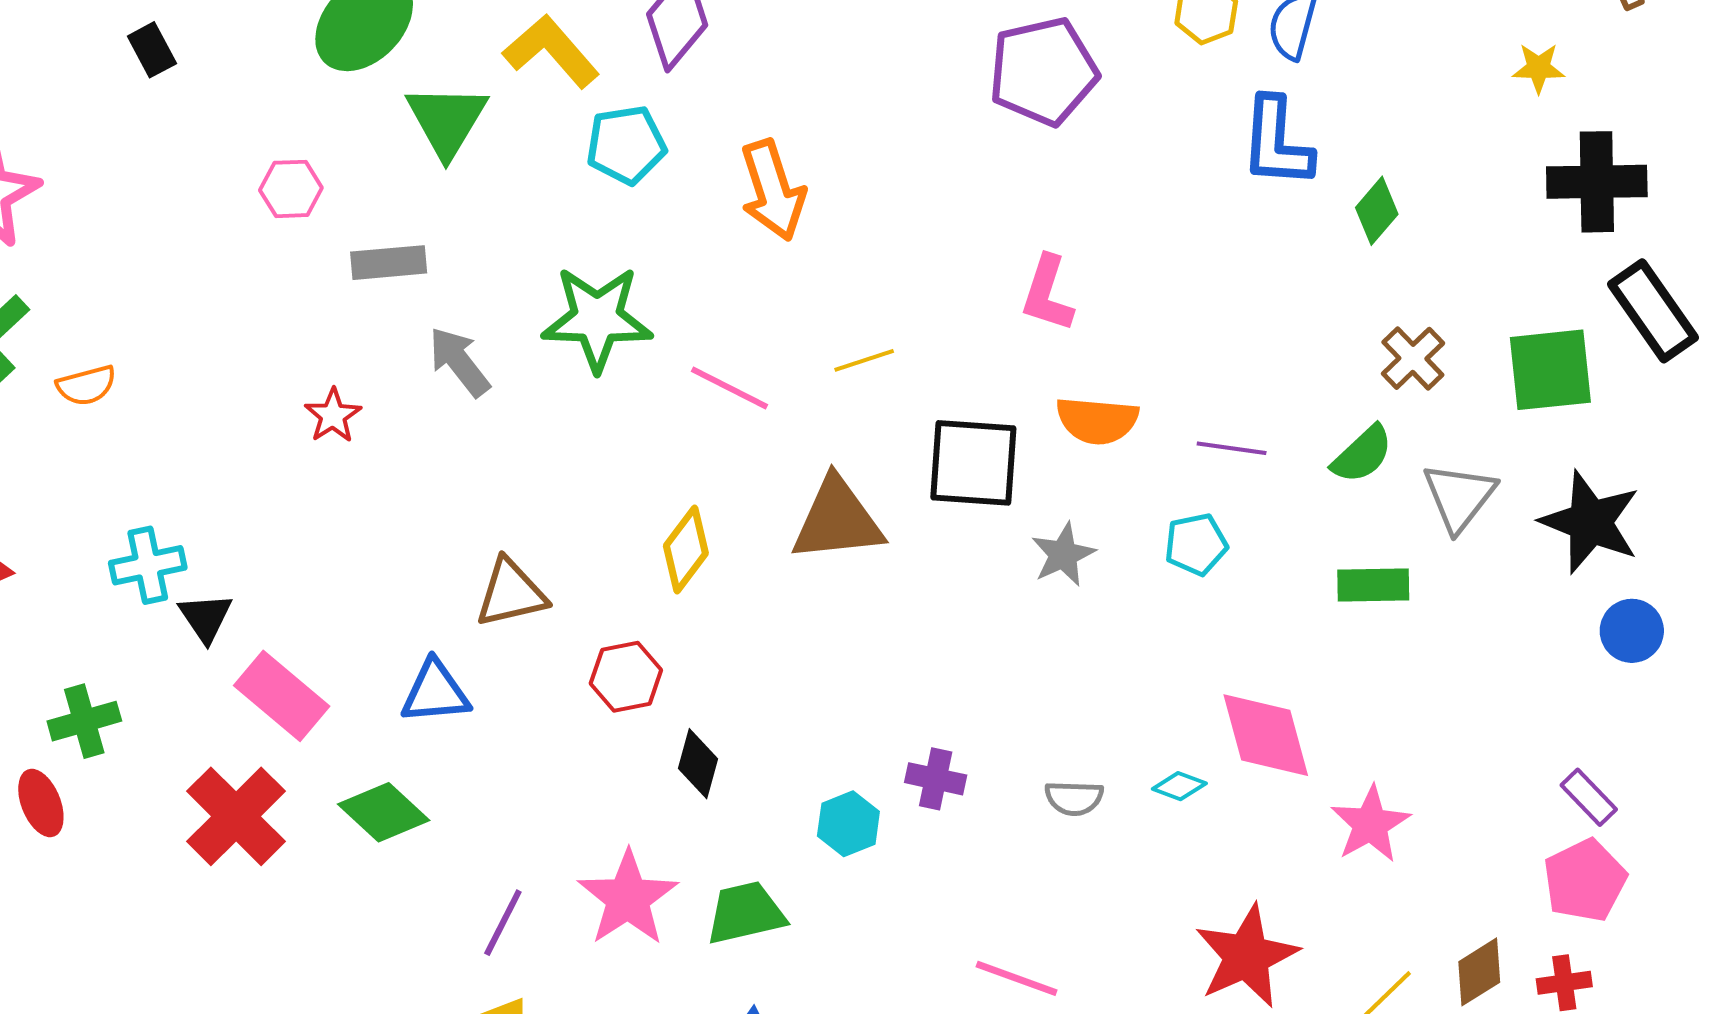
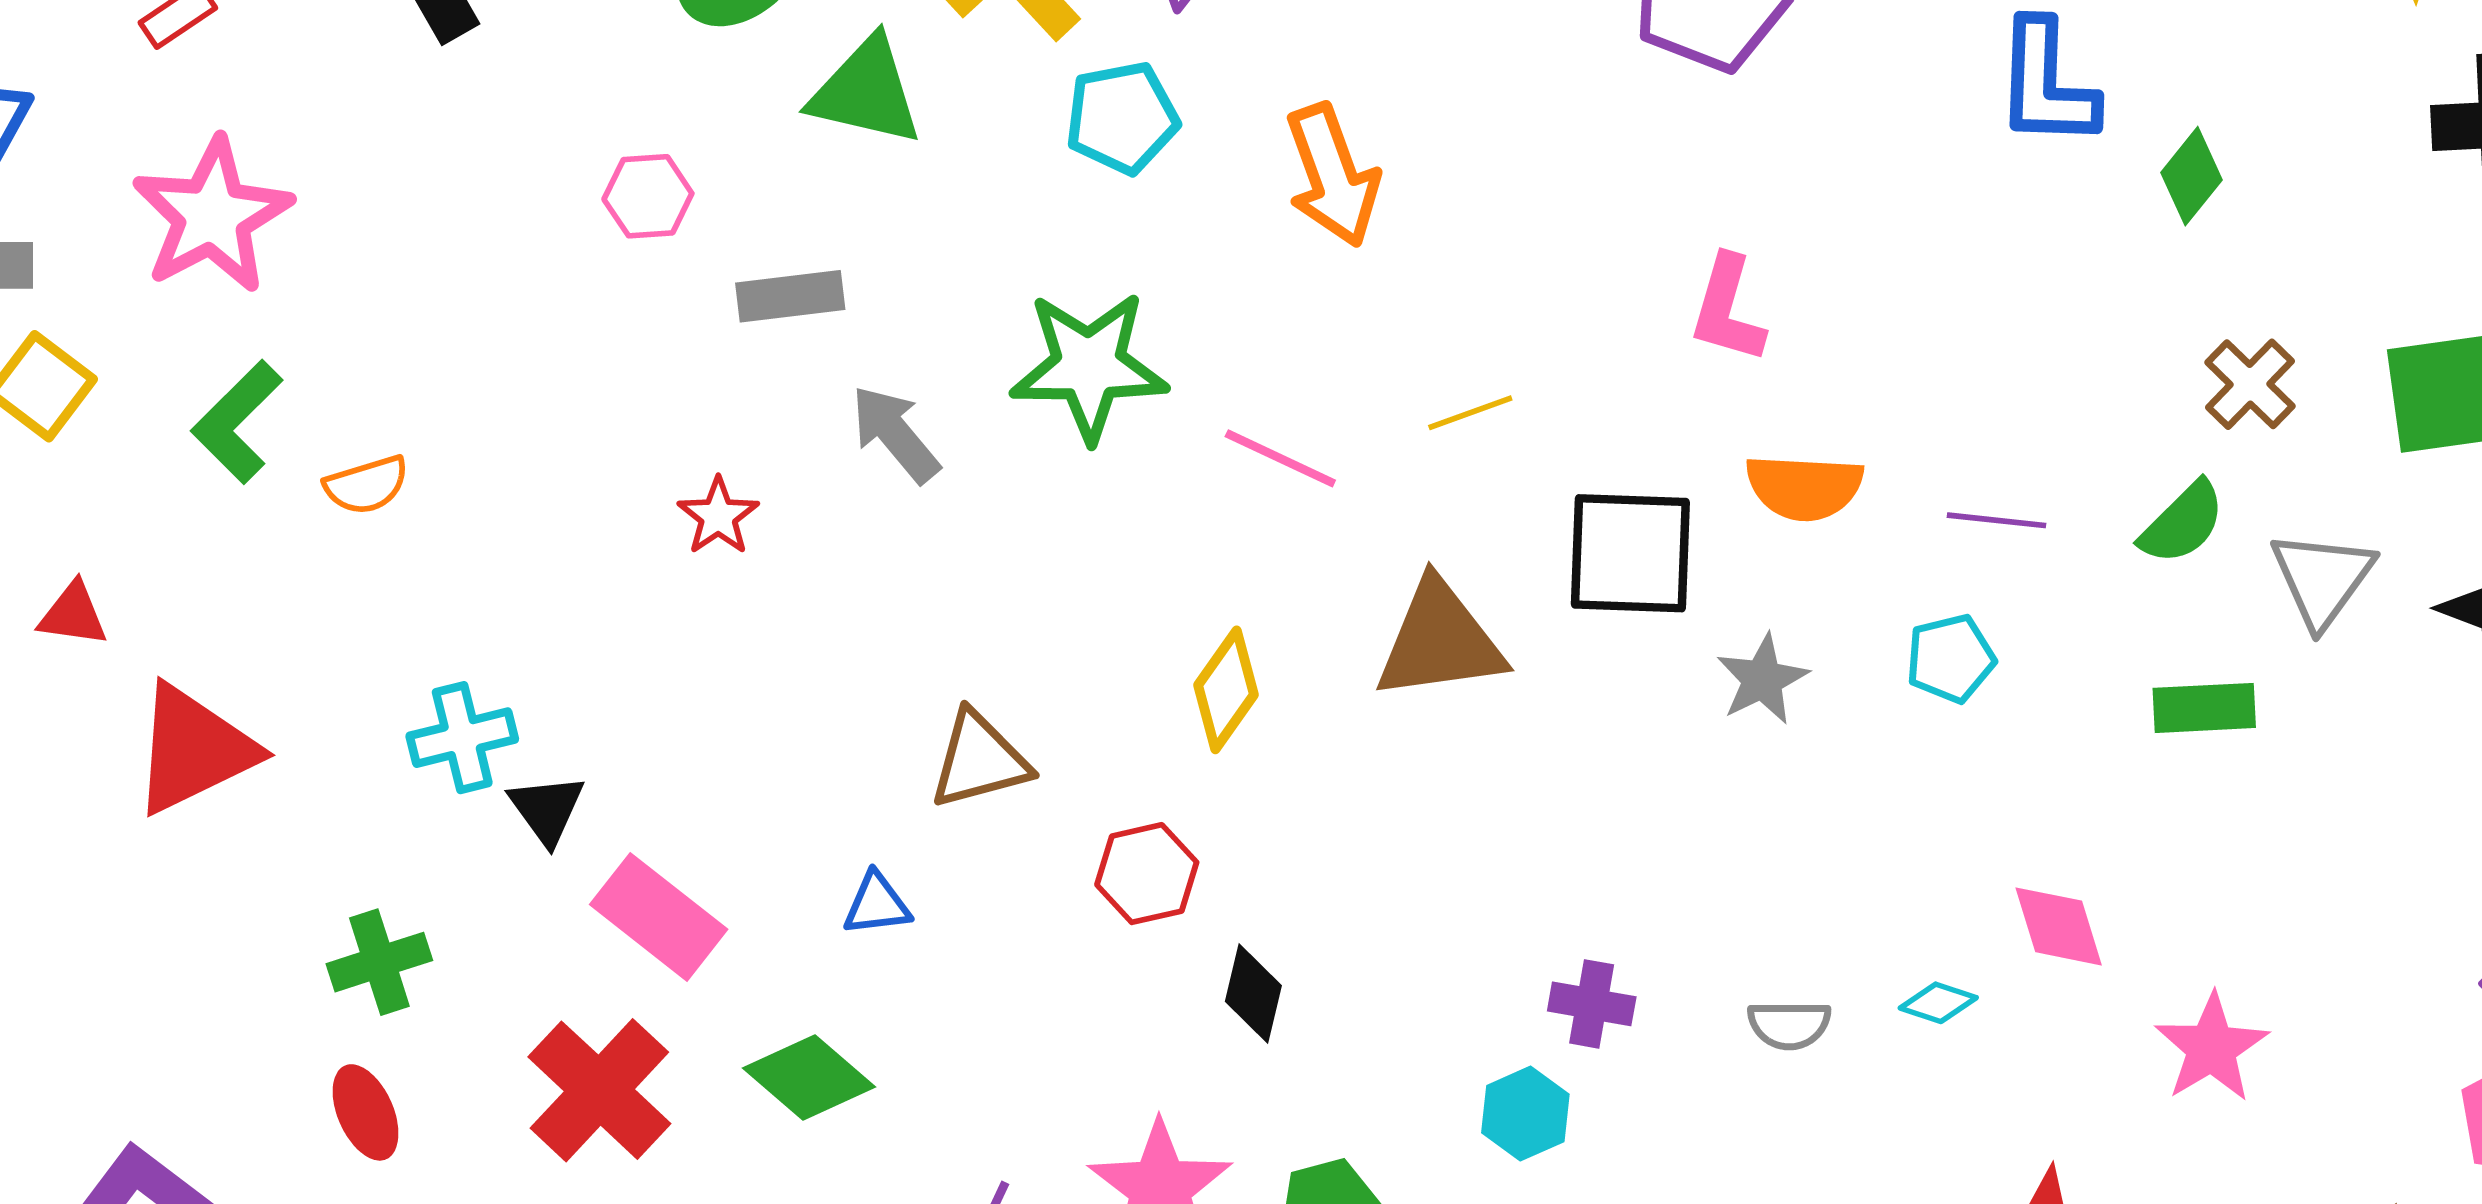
green triangle: (447, 120) -> (866, 92), turned -46
blue triangle: (435, 692) -> (877, 904), size x0.7
pink diamond: (1266, 735) -> (2059, 926), size x0.7
red ellipse: (41, 803) -> (366, 1112), moved
cyan hexagon: (848, 824) -> (1525, 1114), moved

